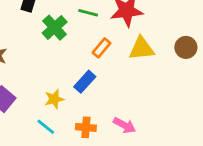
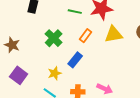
green cross: (55, 28) -> (54, 38), moved

